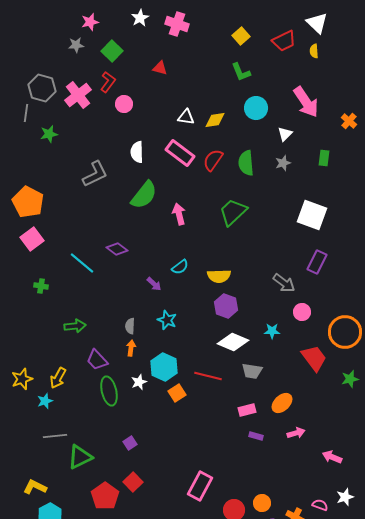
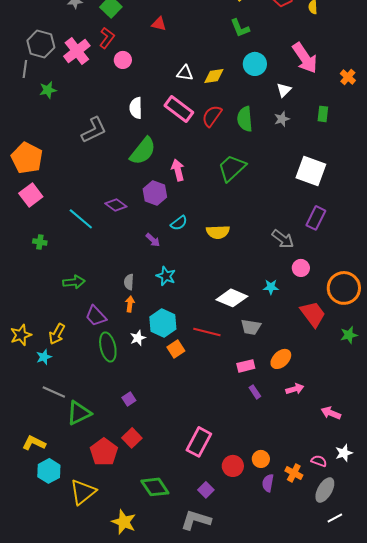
purple hexagon: (226, 306) -> (155, 193), moved
gray line: (55, 436) -> (54, 392), turned 30
purple rectangle: (256, 436) -> (255, 392), turned 40

